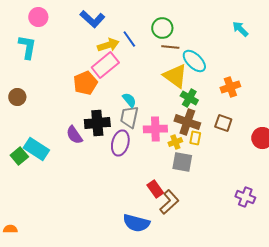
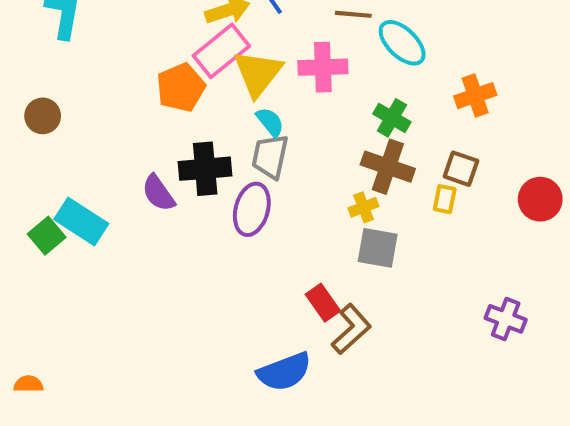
yellow triangle: (175, 76) -> (258, 73), moved, turned 32
pink cross: (155, 129) -> (323, 67), moved
yellow rectangle: (195, 138) -> (445, 199), moved
blue semicircle: (136, 223) -> (284, 372), turned -36

